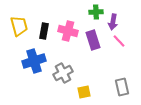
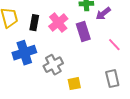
purple arrow: (113, 22) -> (103, 14), turned 42
pink cross: (68, 31) -> (58, 23), turned 36
pink line: (119, 41) -> (114, 45), moved

